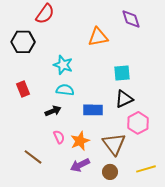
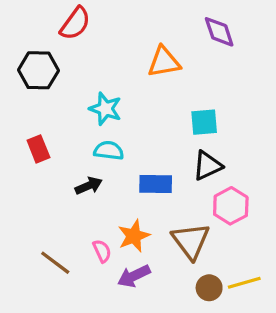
pink semicircle: (59, 137) -> (102, 251), moved
brown circle: (110, 172) -> (209, 288), moved

